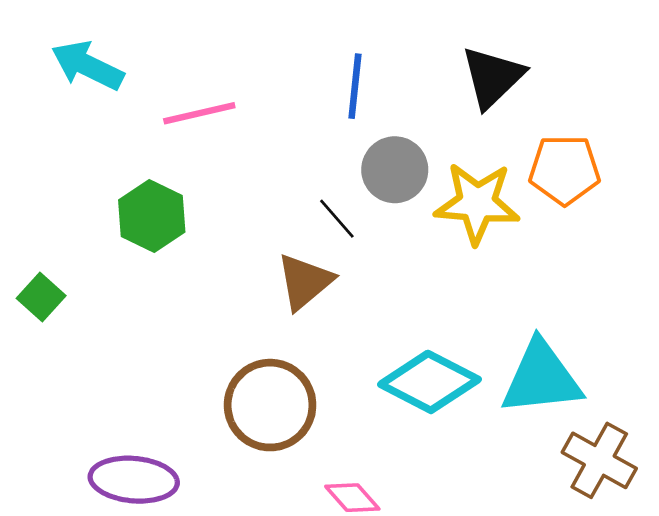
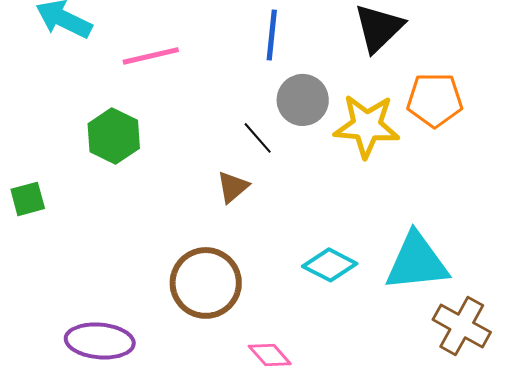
brown triangle: (305, 282) -> (233, 187), size x0.7
green square: (41, 297) -> (28, 199), turned 33
cyan diamond: (429, 382) -> (330, 265), size x0.7

